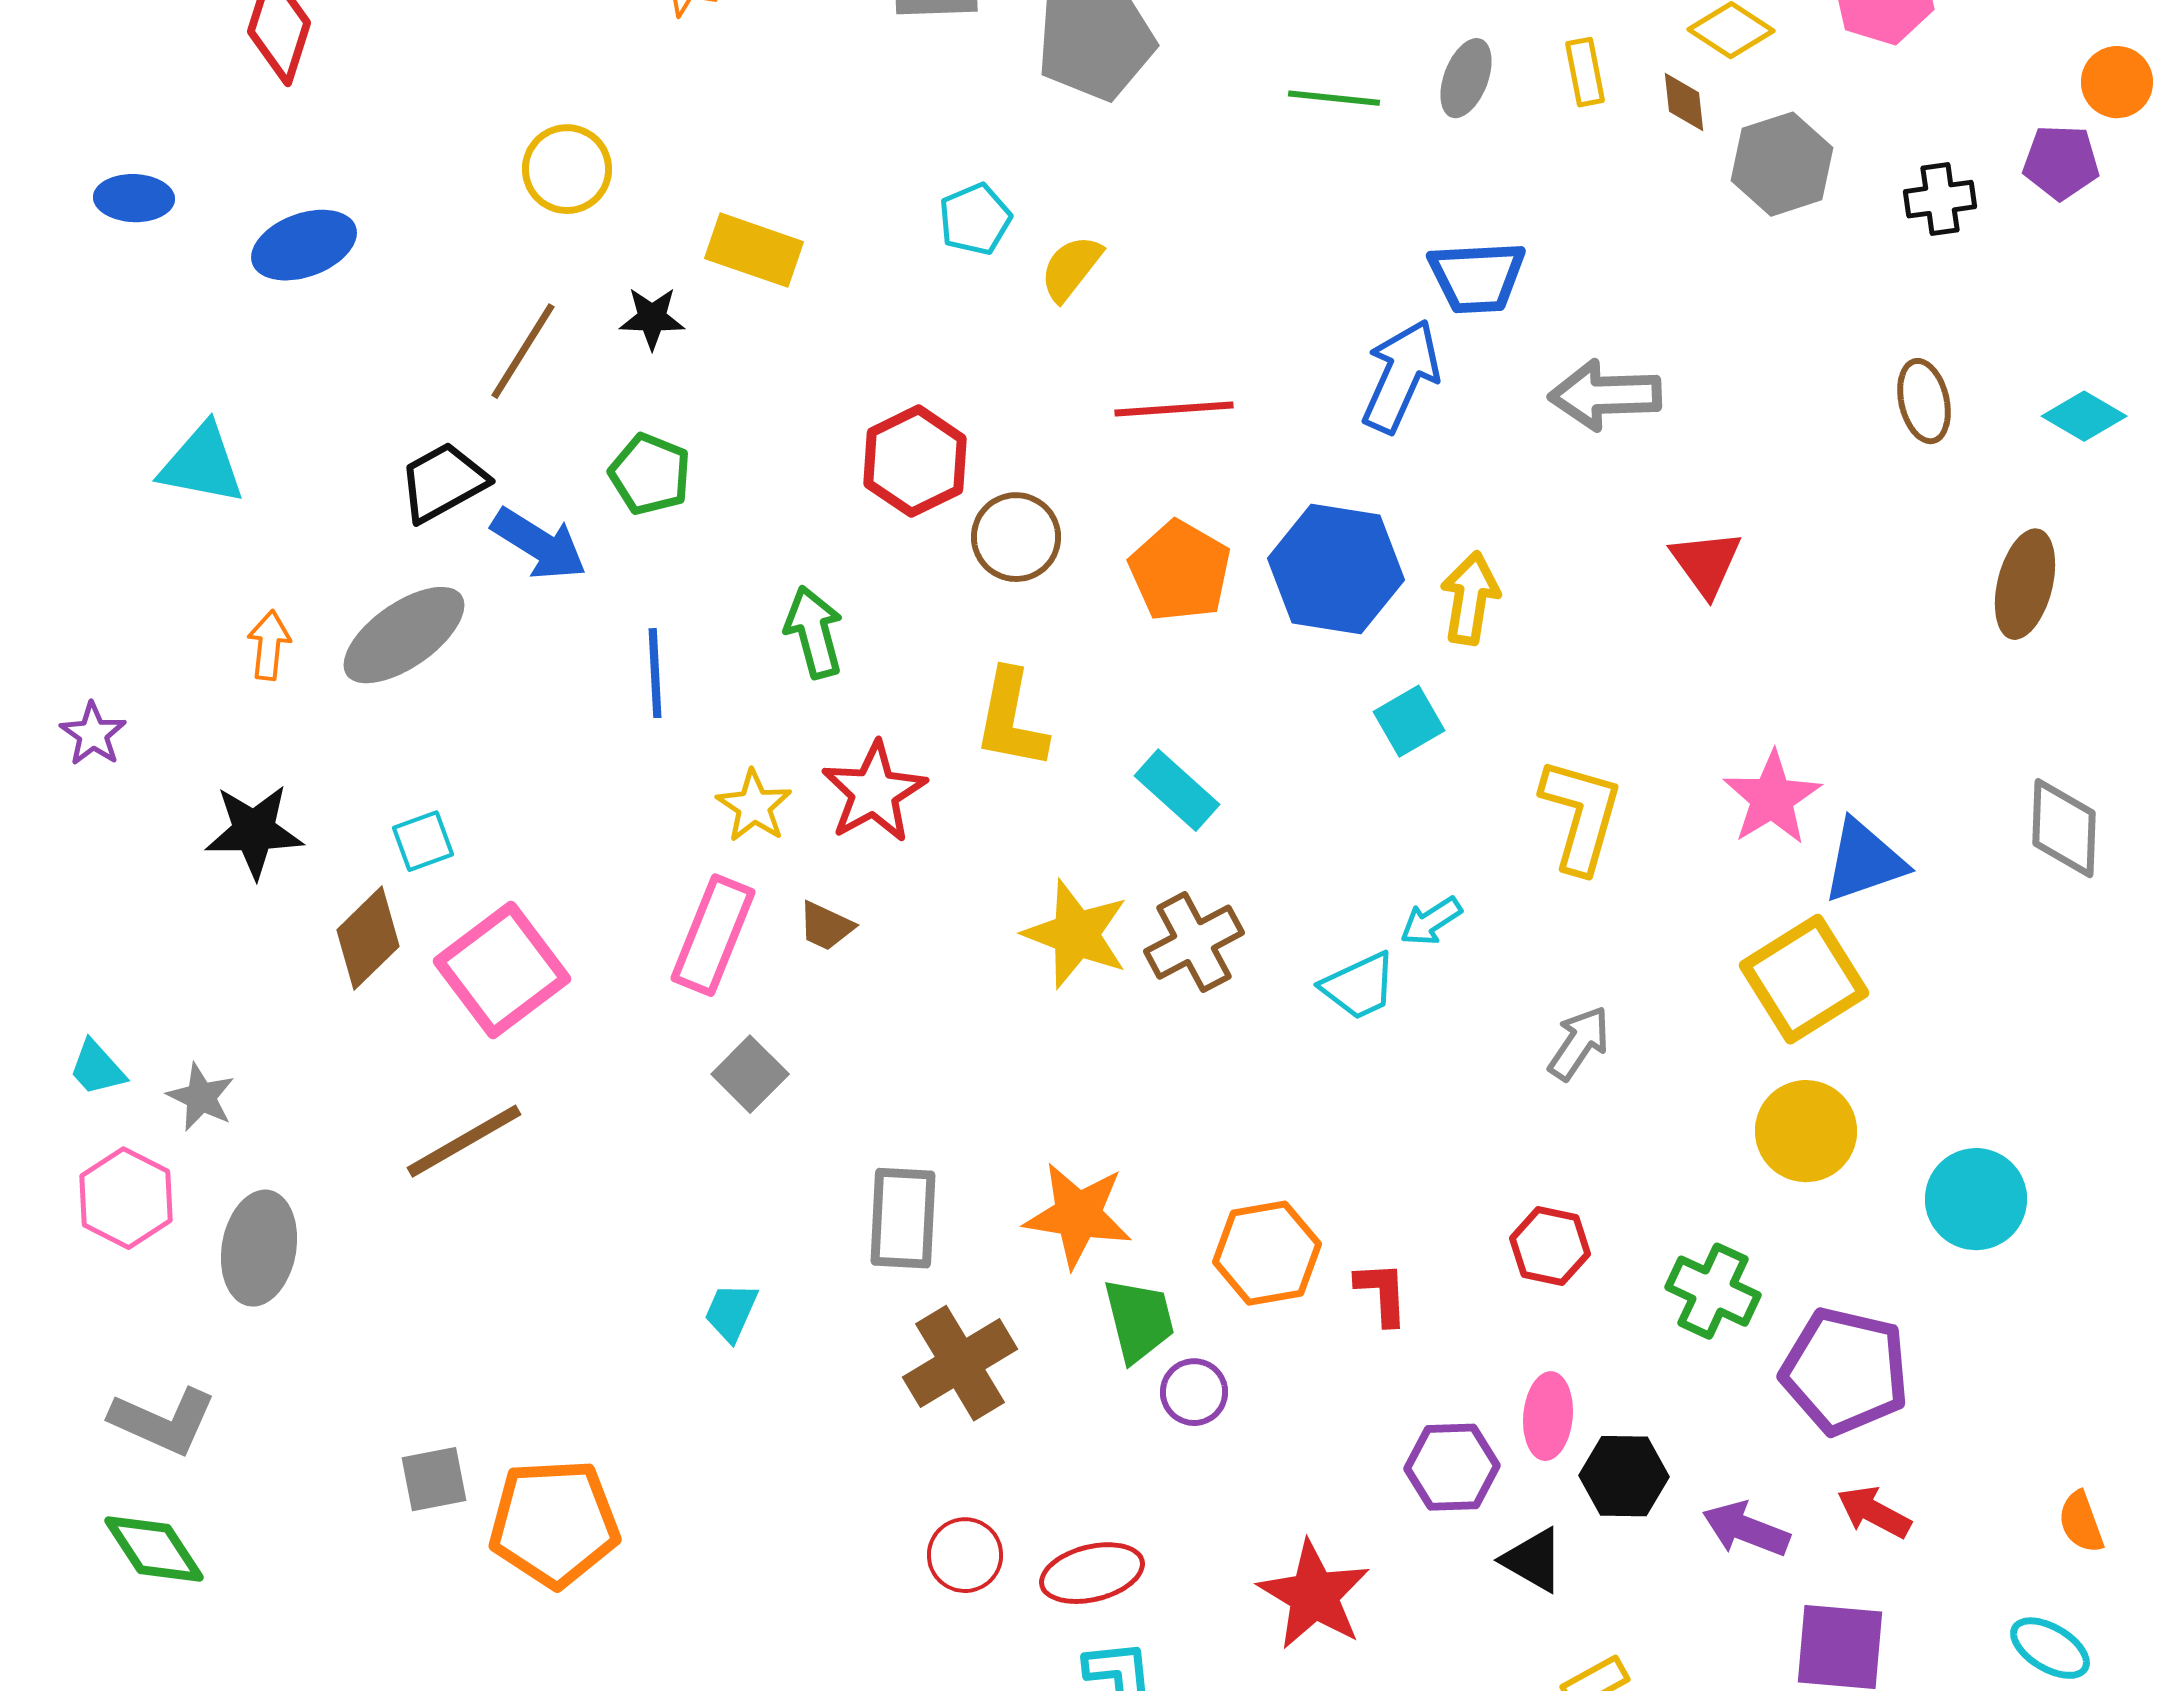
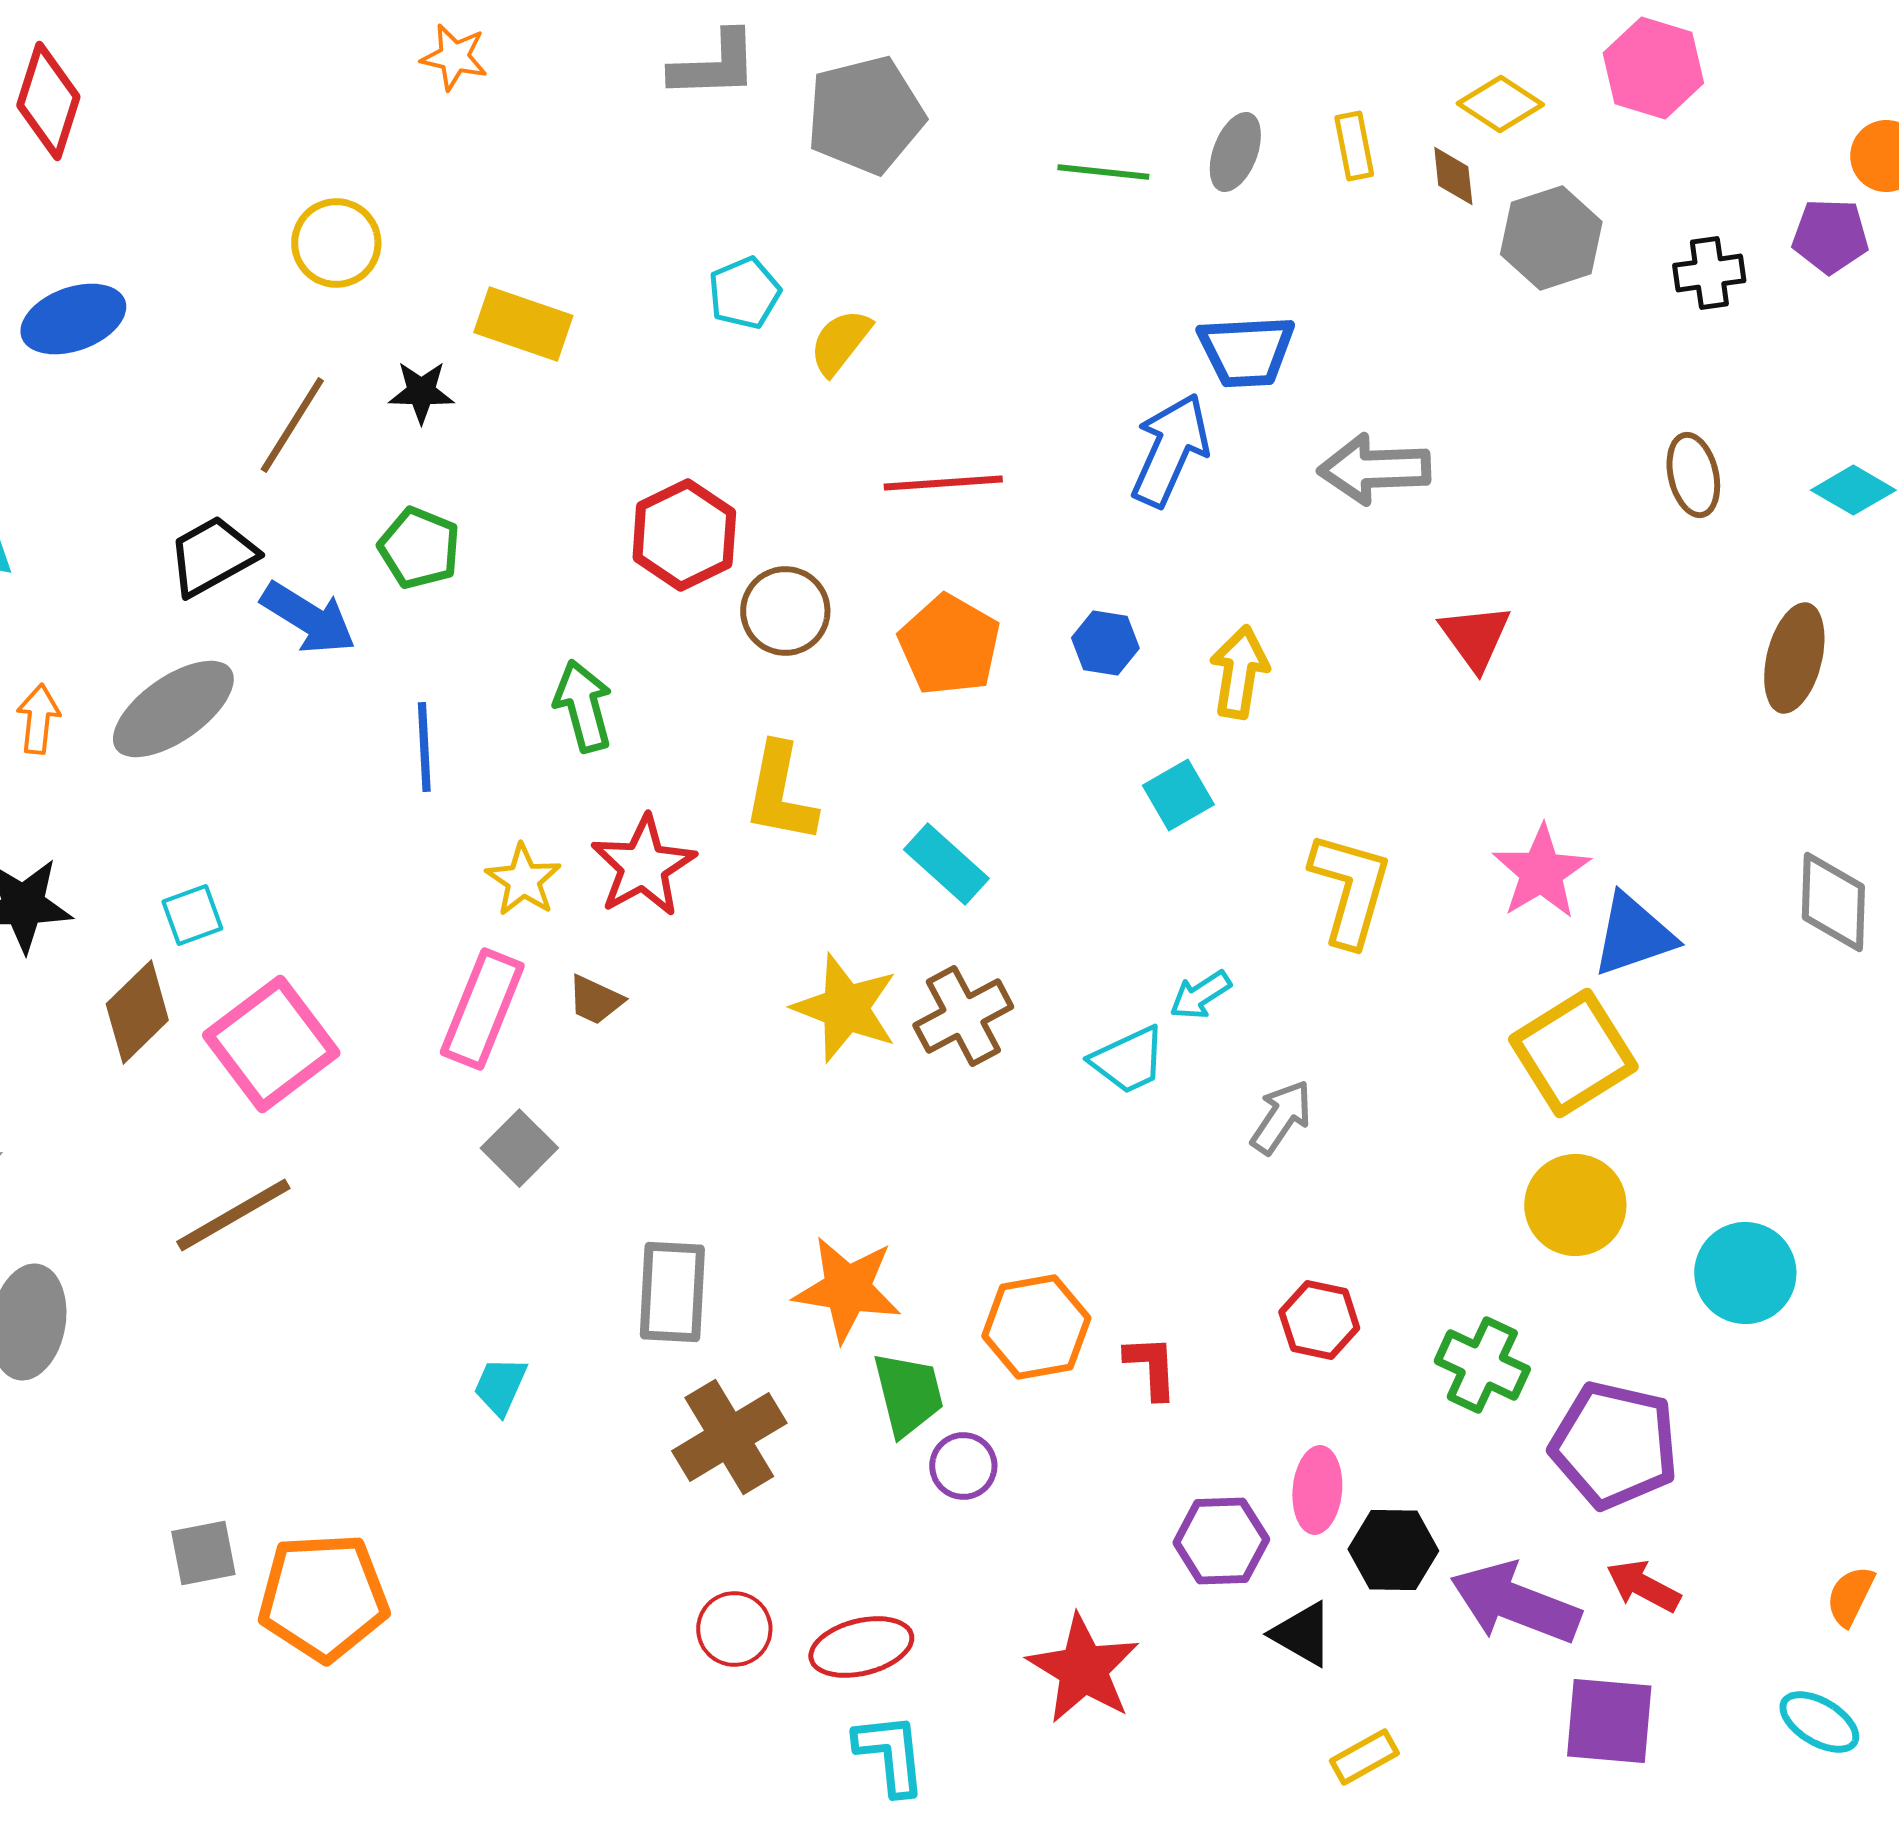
blue hexagon: (1336, 569) -> (1105, 643), size x0.5
gray arrow: (1579, 1043) -> (1281, 1117), moved
orange semicircle: (2081, 1522) -> (1850, 1596), turned 46
purple arrow: (1746, 1529) -> (1515, 1603), size x1.5

